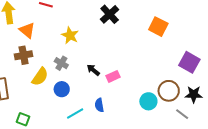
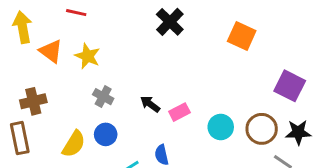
yellow star: (70, 35) -> (88, 56), moved
brown cross: (24, 55) -> (33, 101), moved
yellow semicircle: (40, 77) -> (74, 144), moved
cyan circle: (148, 101) -> (221, 127), moved

